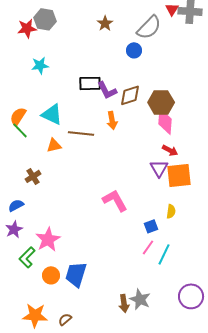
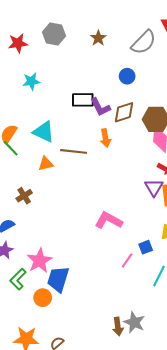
gray hexagon: (45, 19) -> (54, 34), moved
blue circle: (134, 50) -> (127, 76), moved
pink L-shape: (115, 200) -> (109, 220), turned -32
pink line: (148, 247) -> (127, 261), moved
blue trapezoid: (76, 274) -> (58, 279), moved

